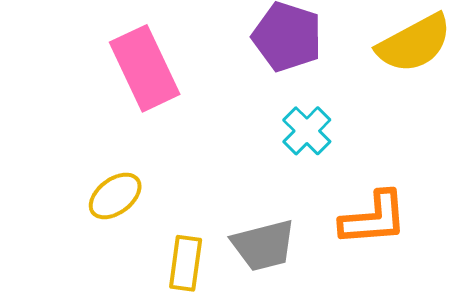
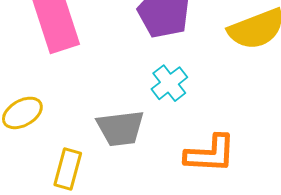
gray trapezoid: (264, 245) -> (120, 128), moved

